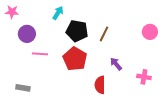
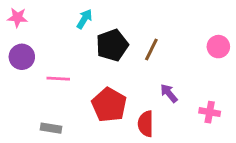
black pentagon: (77, 31) -> (112, 45), turned -30
purple circle: (27, 34) -> (22, 57), moved
red pentagon: (75, 59) -> (109, 105), moved
gray rectangle: (23, 88) -> (51, 128), moved

